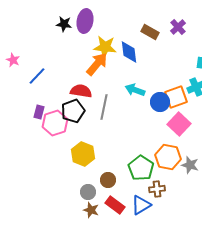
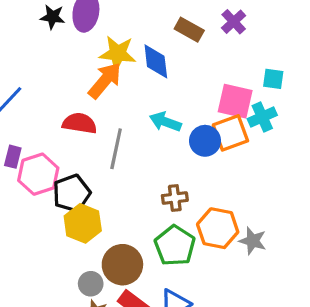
black pentagon: (73, 111) -> (72, 193), moved
pink square: (179, 124) -> (235, 101), moved, turned -30
brown circle: (108, 180) -> (122, 265), size x1.6
brown cross: (157, 189) -> (175, 198), moved

